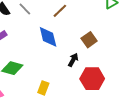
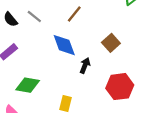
black arrow: (73, 60) -> (85, 66), moved

